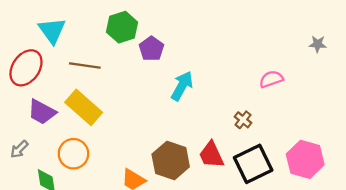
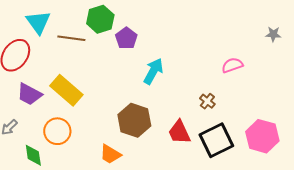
brown line: (85, 66) -> (71, 38), moved
brown hexagon: (171, 161) -> (134, 120), moved

